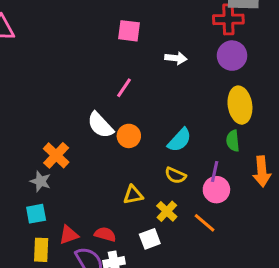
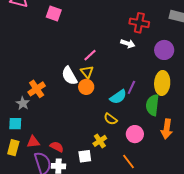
red cross: (228, 19) -> (139, 23), moved
pink square: (129, 31) -> (54, 13), moved
green semicircle: (233, 141) -> (152, 105), size x1.5
purple line: (215, 172) -> (131, 87), moved
yellow triangle: (133, 195) -> (87, 72), moved, turned 48
orange line: (205, 223) -> (129, 162), moved

